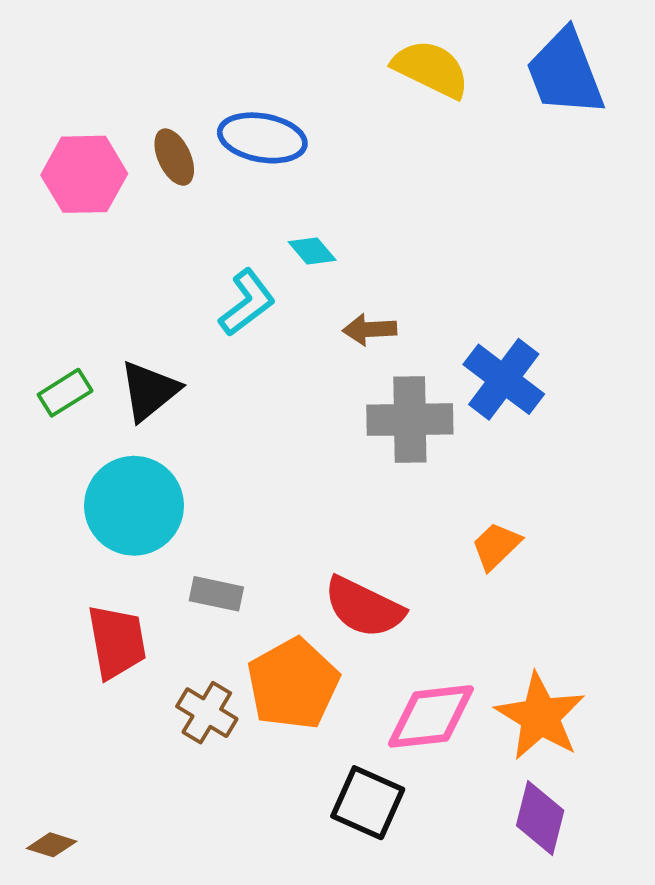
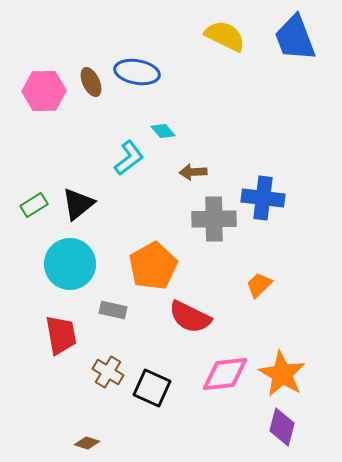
blue cross: (504, 379) -> (263, 198), turned -30
orange pentagon: (293, 684) -> (153, 266), moved
black square: (368, 803) -> (152, 388), moved
brown diamond: (52, 845) -> (87, 443), moved

